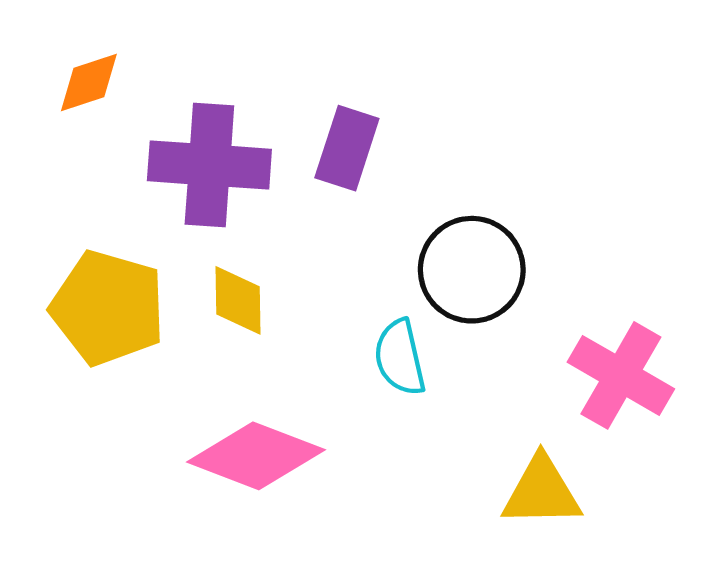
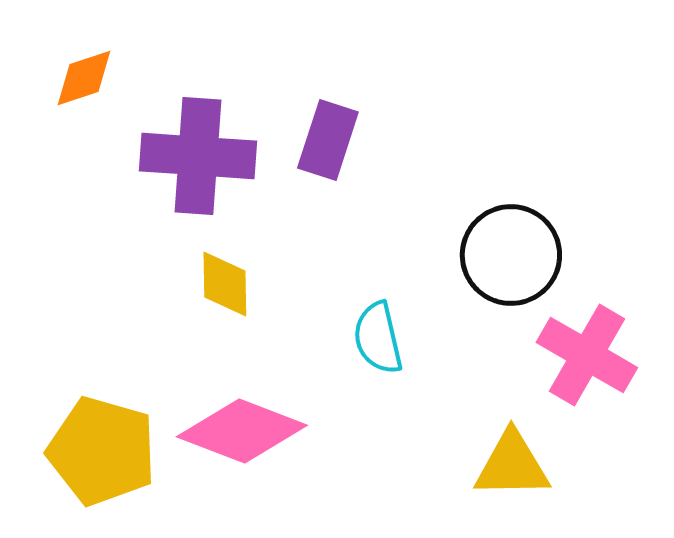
black circle: (472, 270) -> (511, 255), moved
yellow pentagon: (108, 308) -> (102, 451), moved

